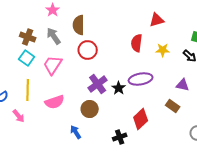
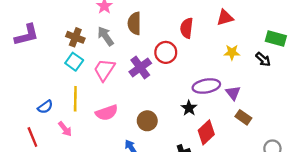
red semicircle: (137, 43) -> (187, 28), moved
red circle: (88, 50) -> (166, 52), moved
purple cross: (98, 84) -> (140, 67), moved
purple triangle: (183, 85) -> (233, 93), moved, turned 40
black star: (119, 88) -> (189, 108), moved

